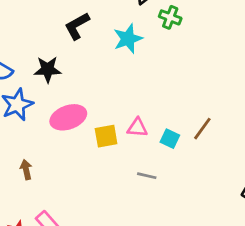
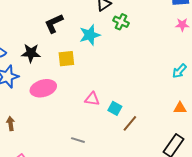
brown line: (202, 129) -> (130, 123), moved
yellow square: (106, 136) -> (66, 59), moved
gray line: (147, 176) -> (78, 140), moved

